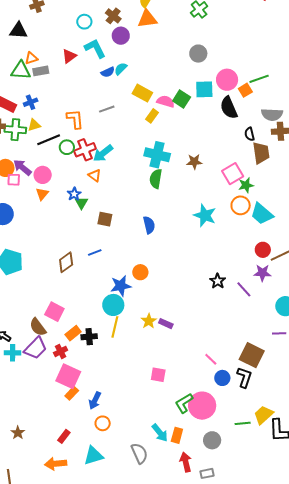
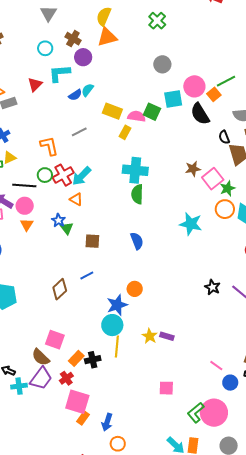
cyan L-shape: (95, 48) -> (59, 73), turned -60
black line: (49, 140) -> (24, 186), moved, turned 35
brown star: (194, 162) -> (193, 169), moved

